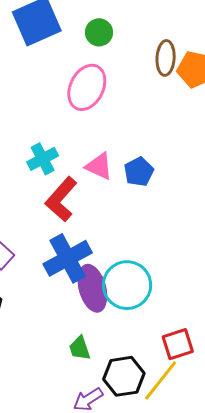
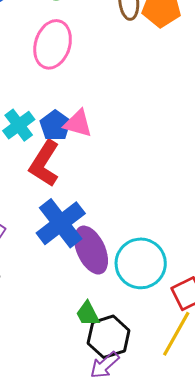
blue pentagon: (139, 172) -> (55, 126), moved
cyan circle: (127, 285) -> (141, 263), moved
black hexagon: (124, 376) -> (109, 337), moved

